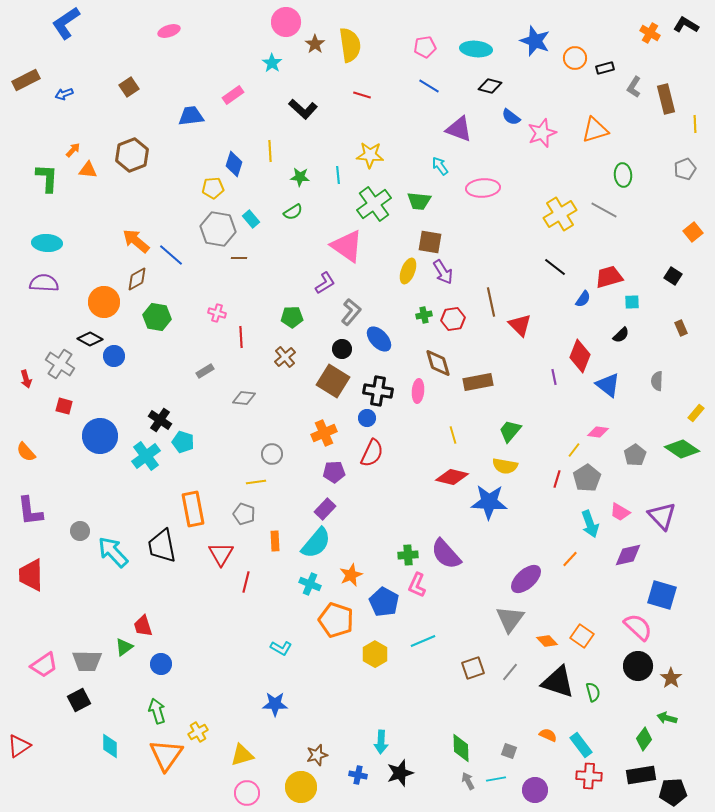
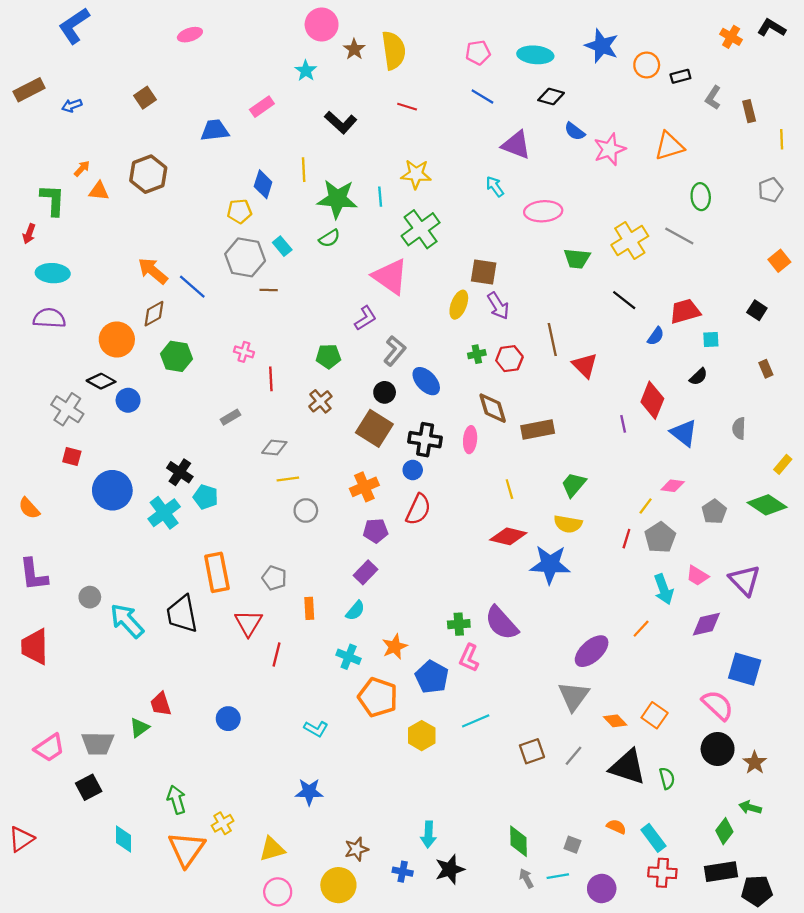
brown rectangle: (666, 99) -> (749, 111), size x0.7
green star: (300, 177) -> (337, 199), size x1.8
green trapezoid: (419, 201) -> (577, 258), moved
red arrow: (26, 379) -> (29, 234), moved, turned 36
yellow line: (256, 482) -> (288, 479), moved
cyan semicircle: (316, 543) -> (355, 611), size x0.6
blue circle: (161, 664) -> (228, 719), moved

